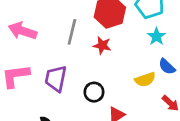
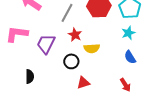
red star: (102, 45) -> (75, 35), moved
yellow semicircle: (145, 80) -> (92, 48), moved

